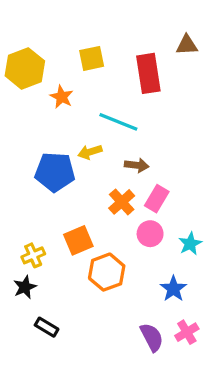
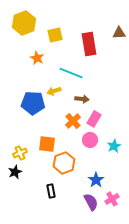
brown triangle: (187, 45) -> (119, 33), moved
yellow hexagon: (25, 68) -> (24, 23), moved
orange square: (78, 240) -> (47, 144), turned 30
blue star: (173, 289) -> (96, 180), moved
black rectangle: (47, 327) -> (51, 191), moved, turned 48

